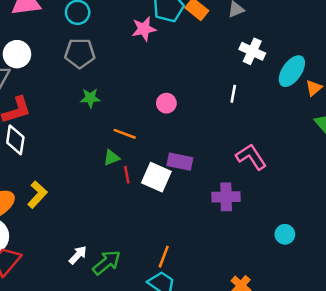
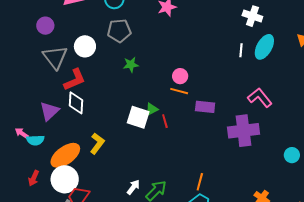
white circle: (17, 54) -> (85, 46), moved
cyan ellipse: (292, 71) -> (264, 47), moved
pink circle: (166, 103) -> (180, 76), moved
orange line: (125, 134) -> (179, 91), moved
white square: (156, 177) -> (138, 117), moved
purple cross: (226, 197) -> (243, 131), size x1.4

